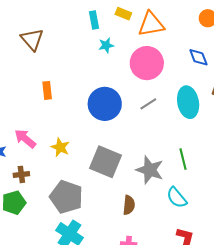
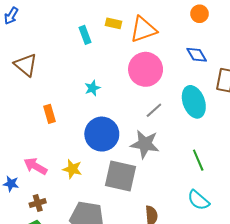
cyan star: (106, 45) -> (92, 88), moved
blue circle: (105, 104) -> (102, 134), moved
gray star: (150, 170) -> (145, 144), moved

